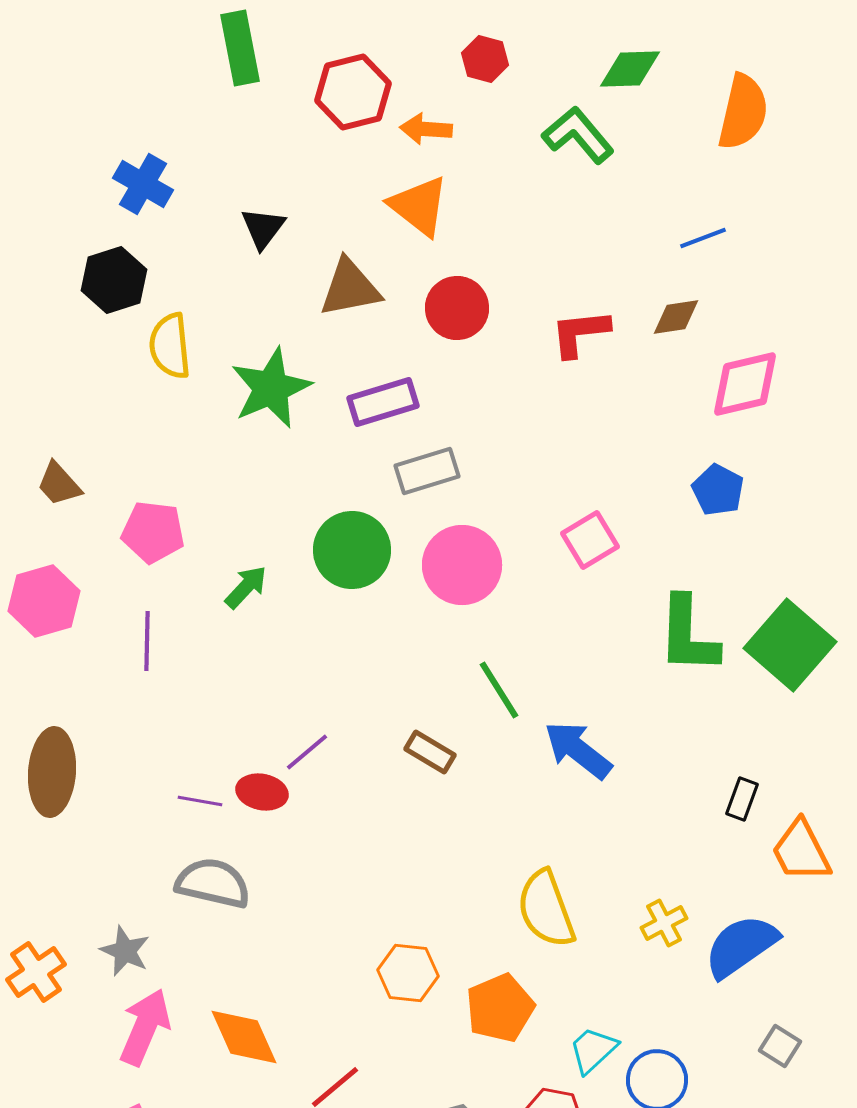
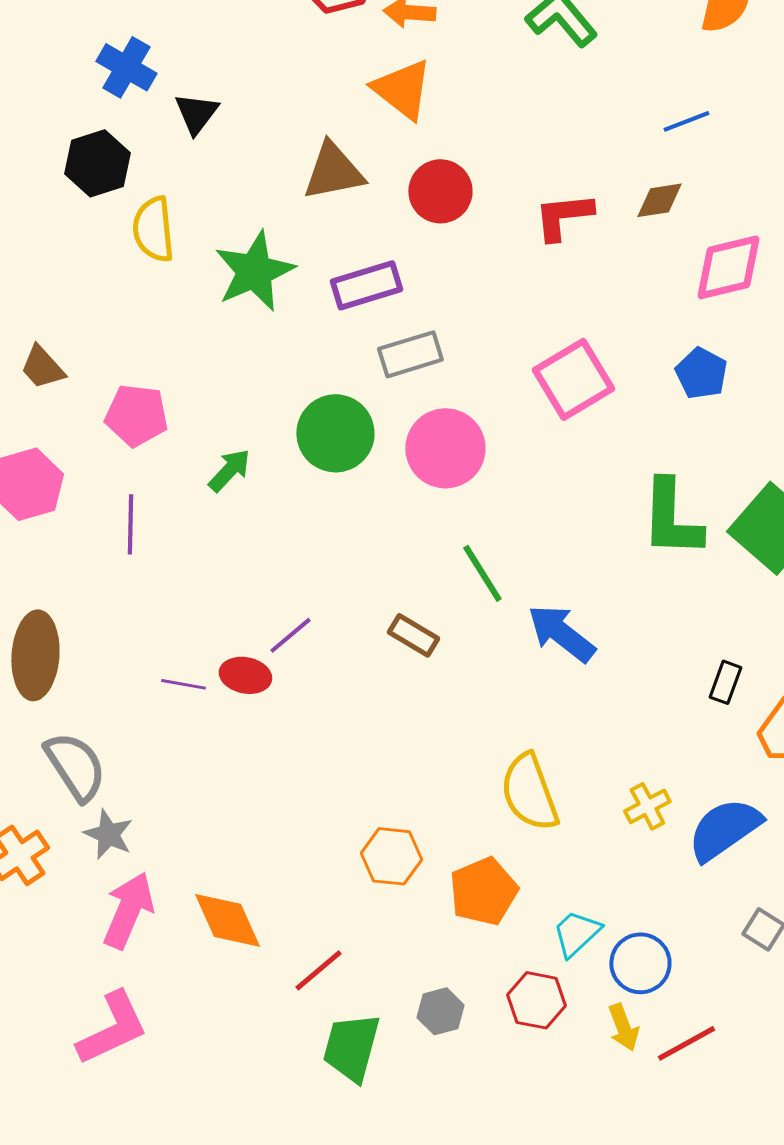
black triangle: (263, 228) -> (196, 113), moved
pink square: (590, 540) -> (573, 379), moved, size x1.4
gray semicircle: (213, 883) -> (75, 766), moved, turned 44

